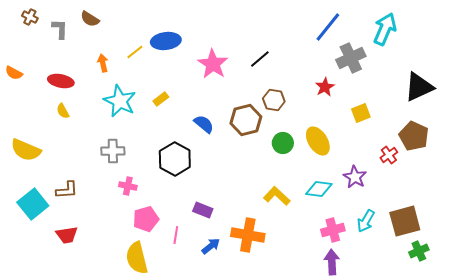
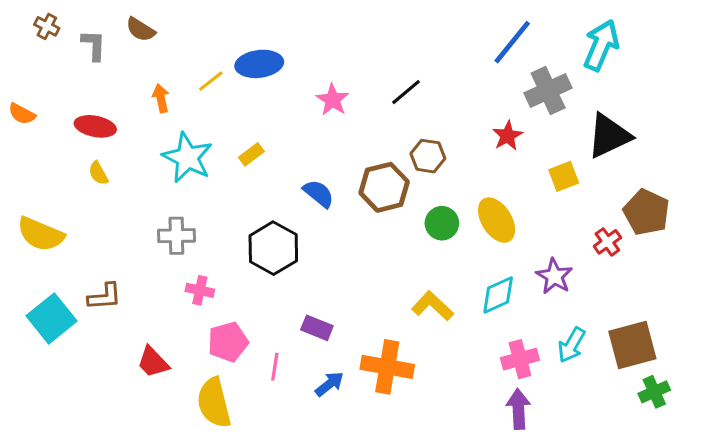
pink star: (213, 64) -> (333, 100), size x0.7
black triangle: (419, 87) -> (609, 136), moved
cyan diamond: (319, 189) -> (498, 295), turned -32
red trapezoid: (67, 235) -> (153, 362), moved, turned 55

